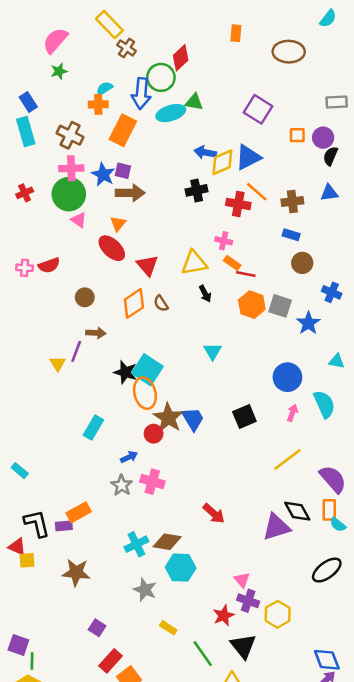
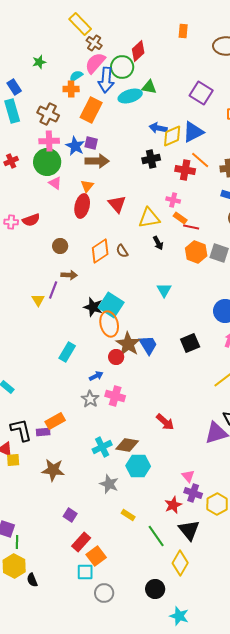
pink semicircle: (55, 41) -> (95, 63), moved
red ellipse: (112, 248) -> (82, 206), turned 60
red triangle: (147, 265) -> (117, 204), moved

